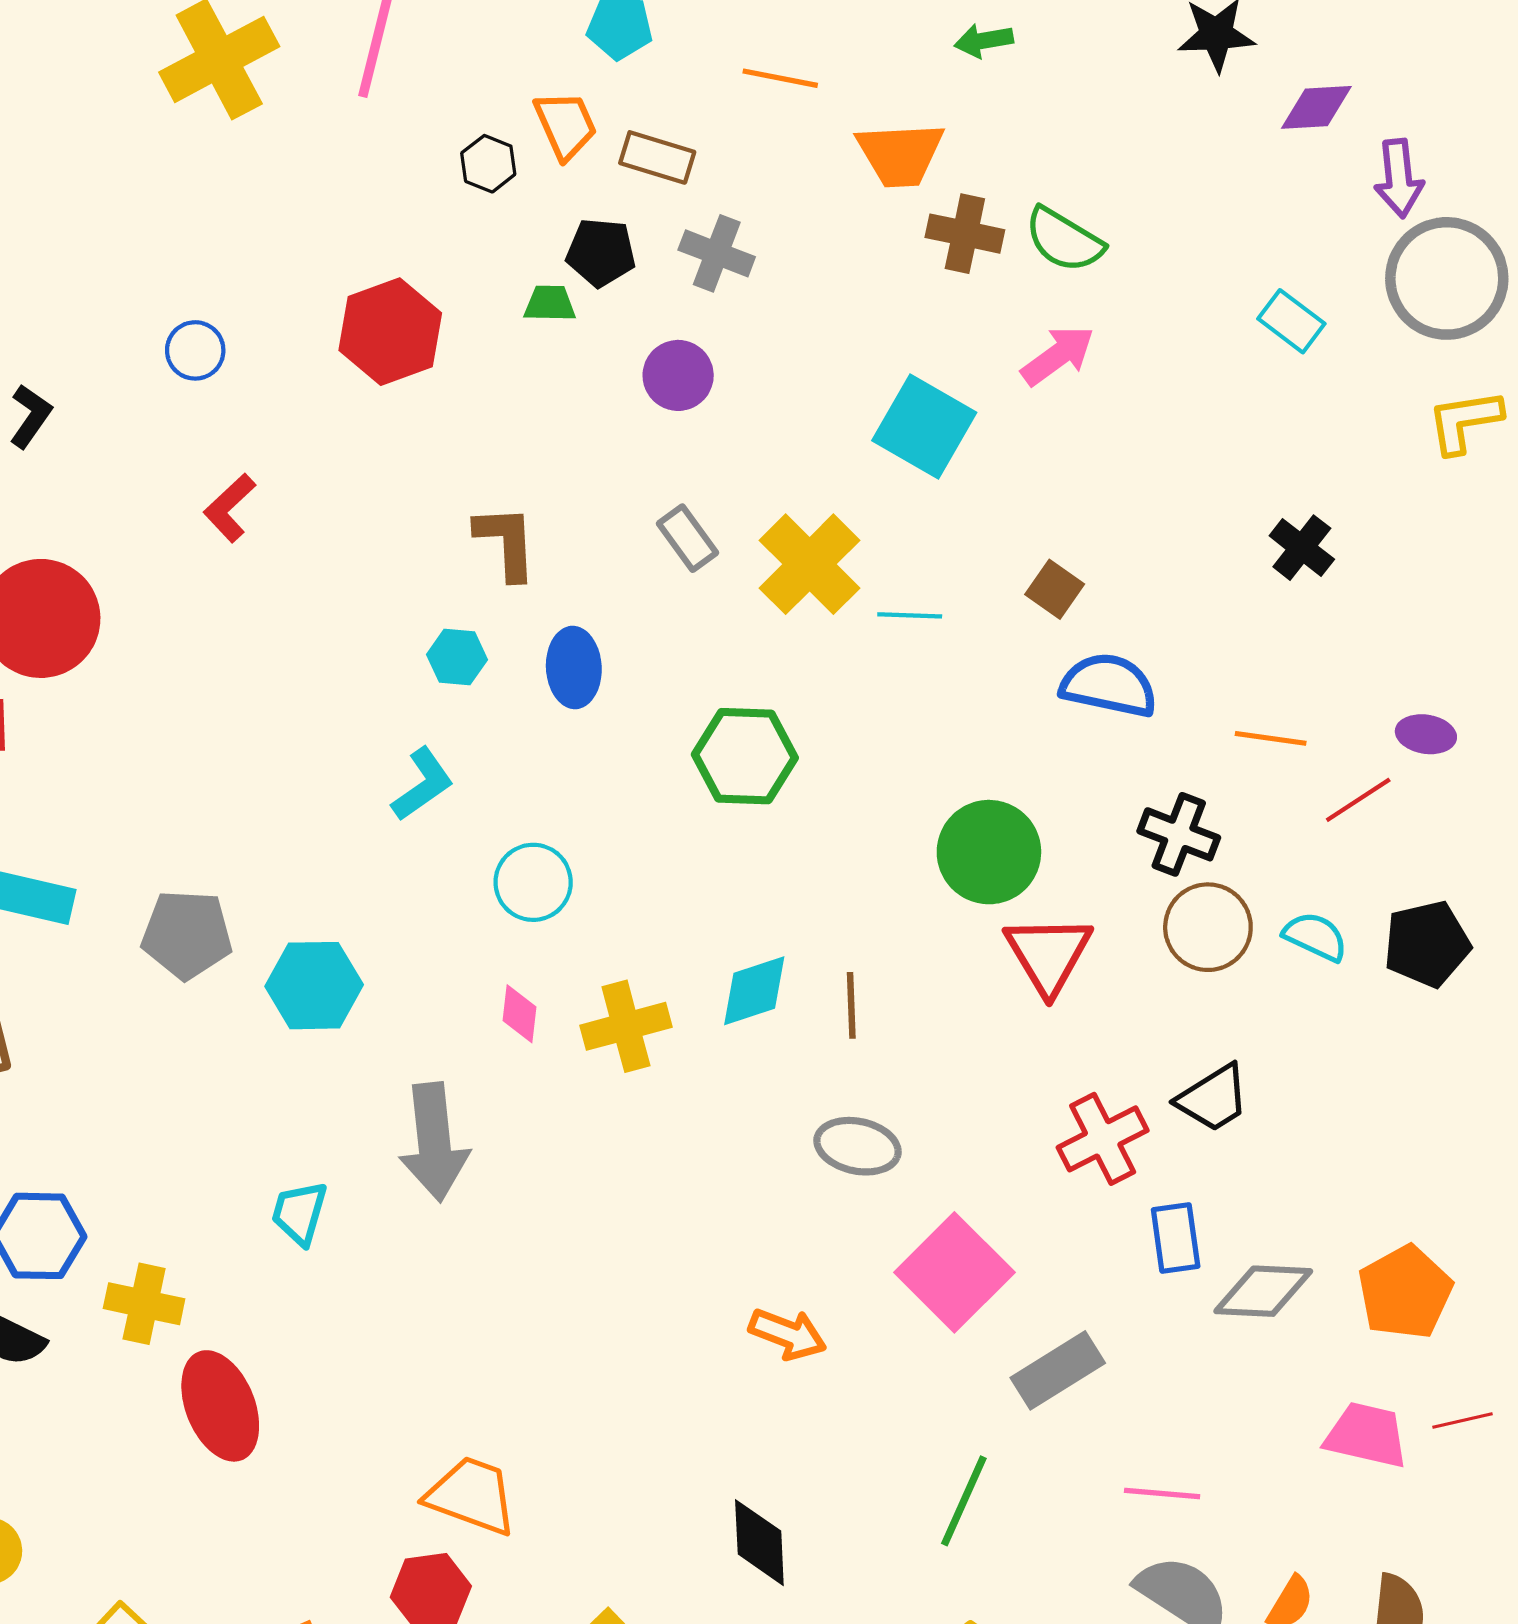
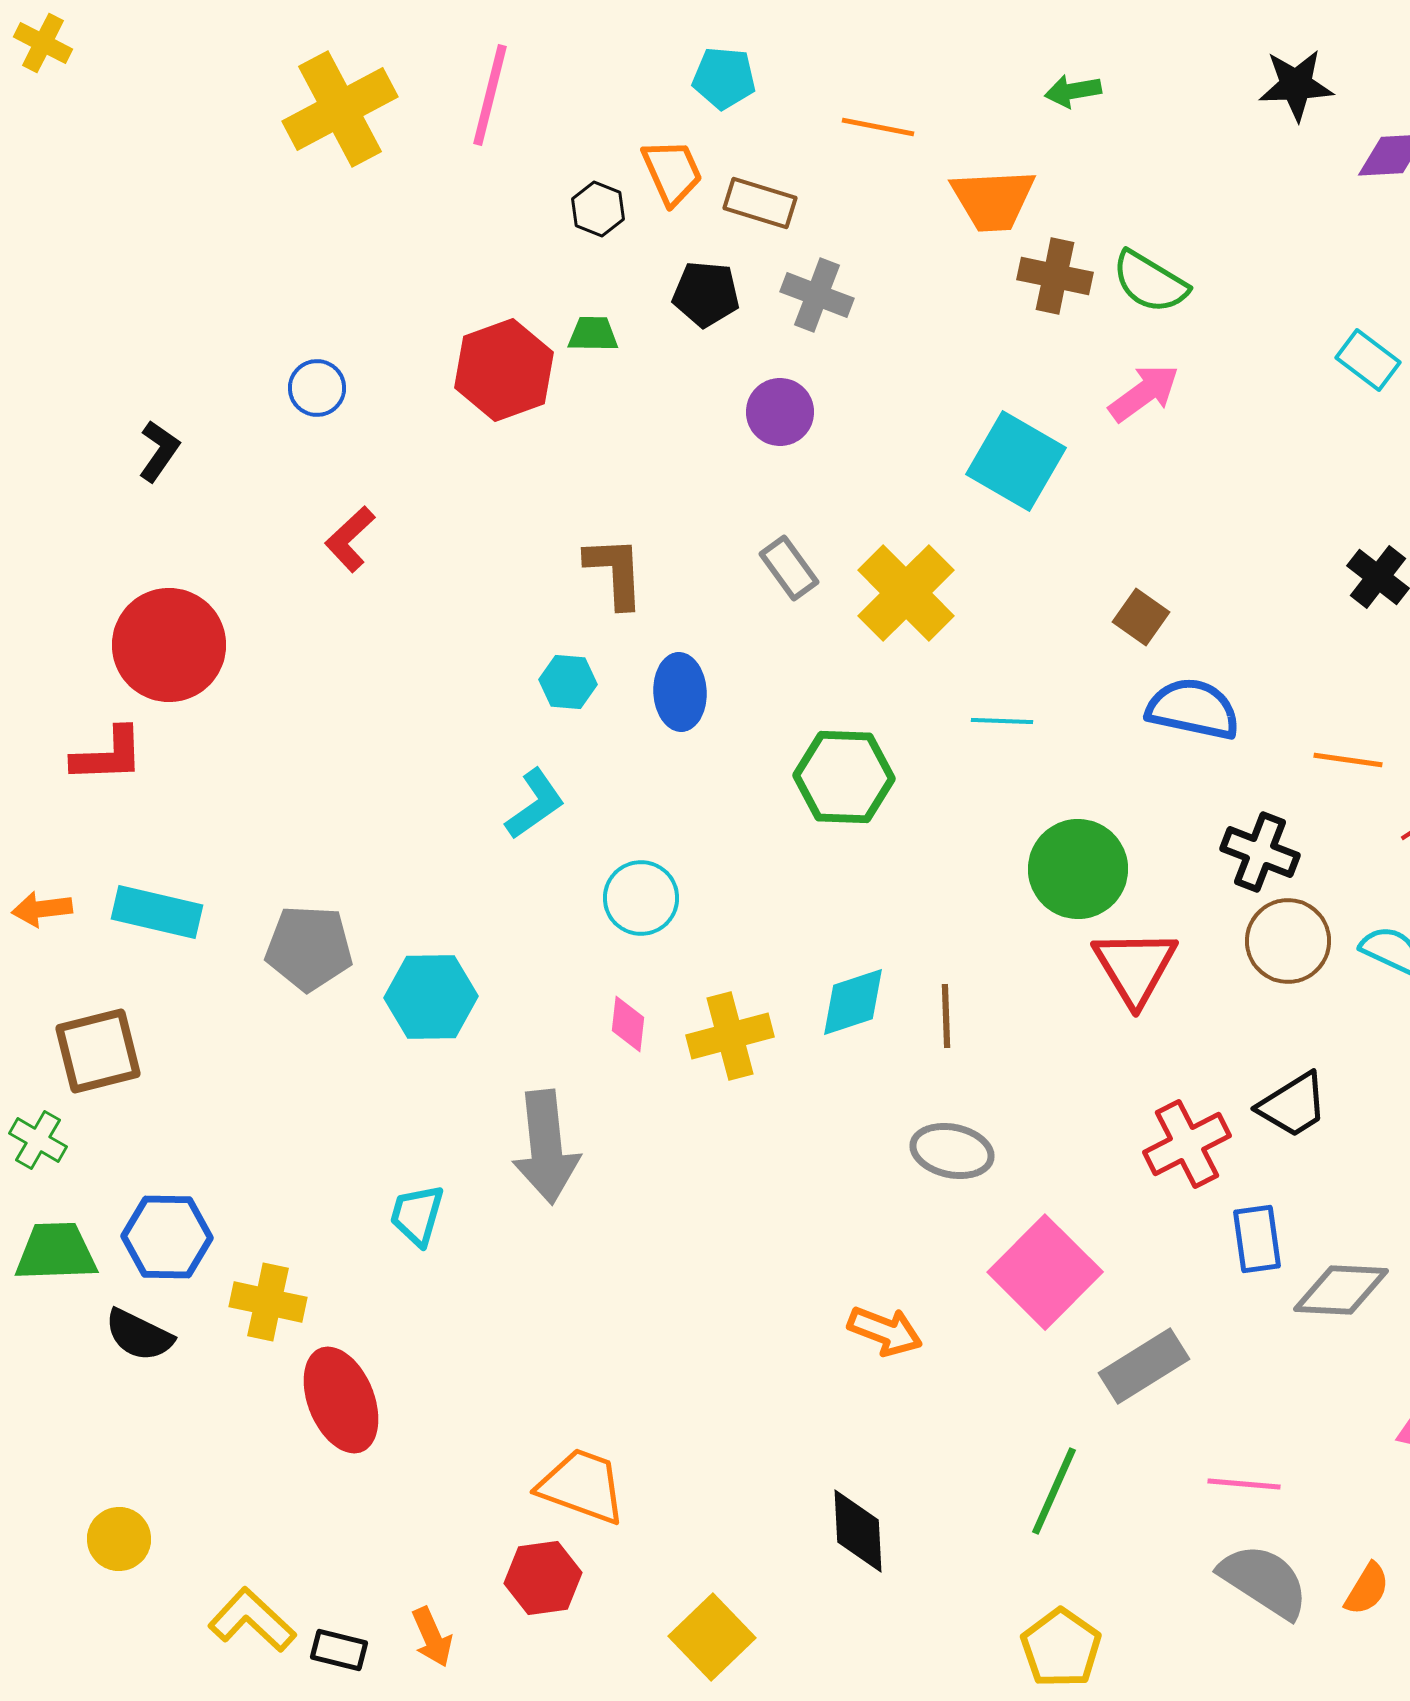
green trapezoid: (550, 303) -> (593, 334), moved
cyan line: (910, 615) -> (1002, 721), moved

